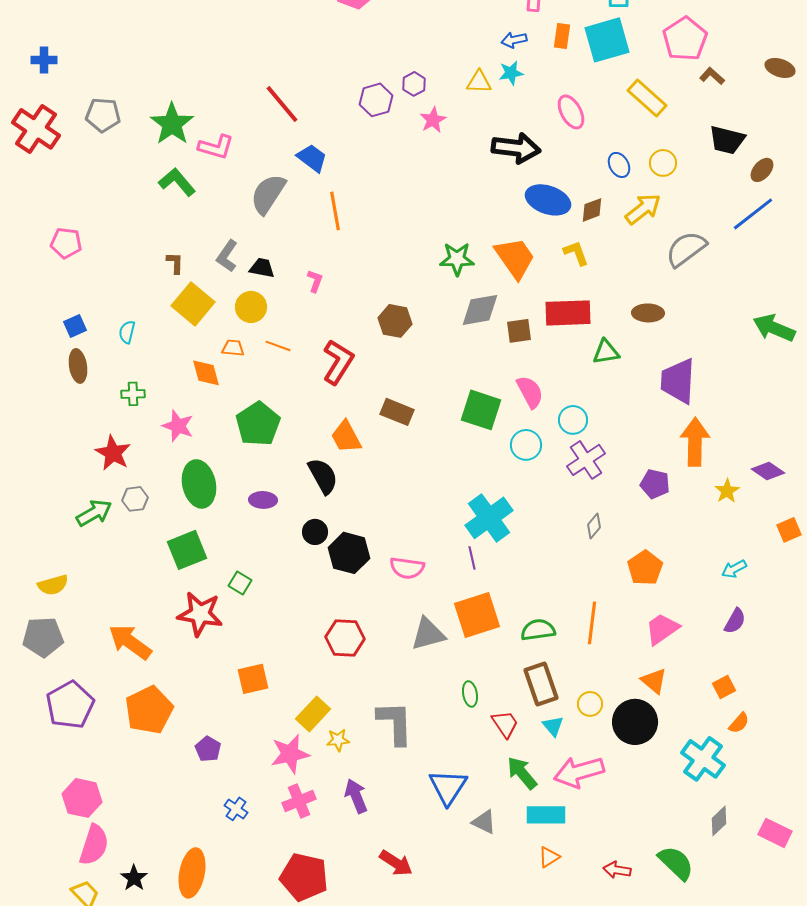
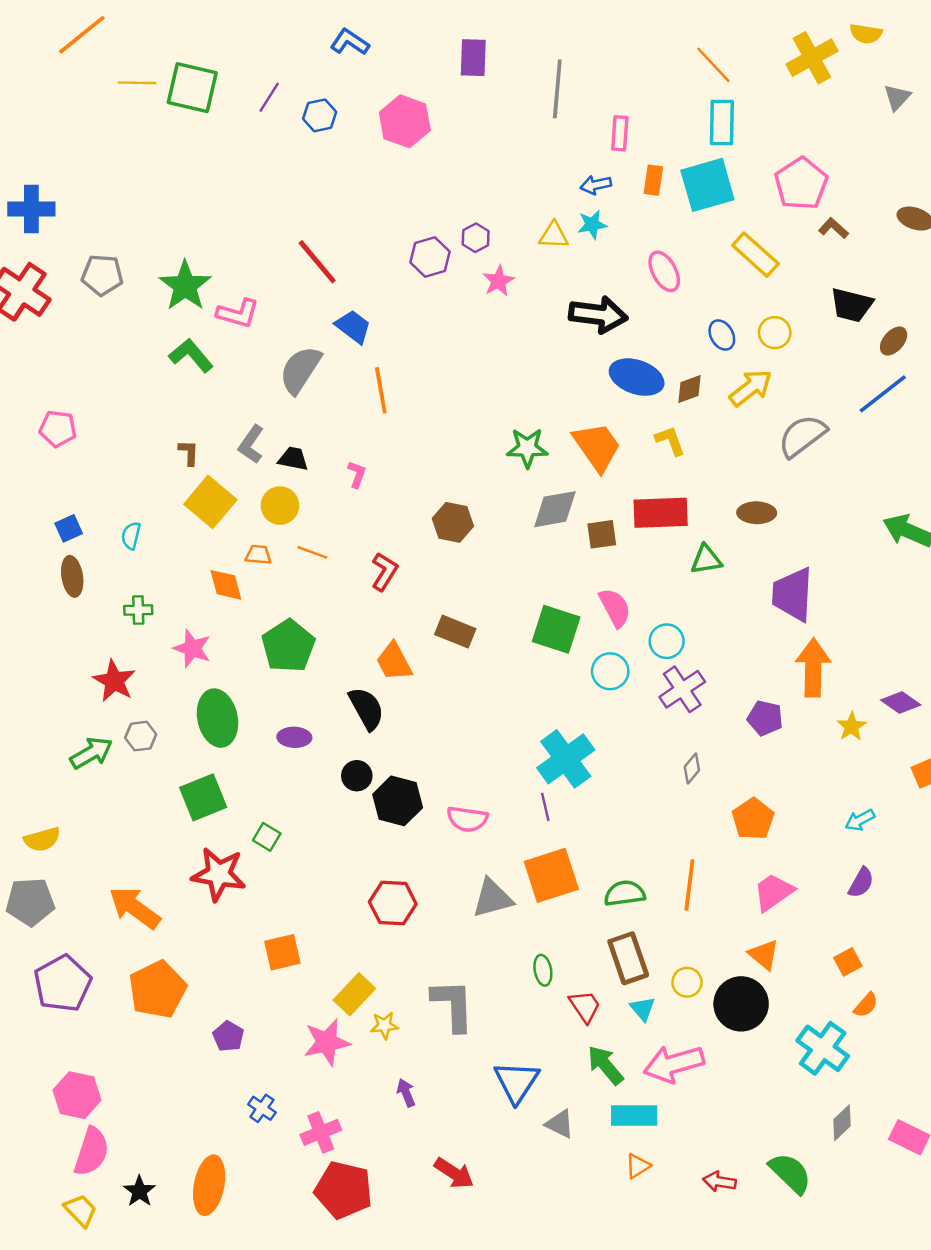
blue cross: (44, 60) -> (31, 209), size x1.5
red L-shape: (338, 362) -> (384, 572), size x0.7
purple arrow: (356, 796) -> (406, 1093), size x0.7
pink cross: (299, 801) -> (321, 1132), moved

